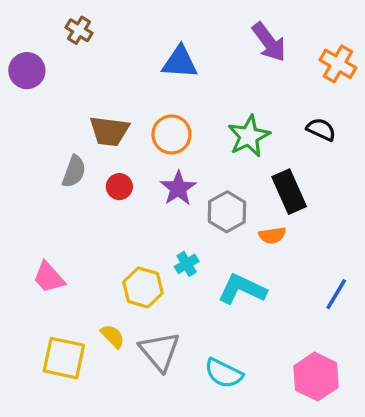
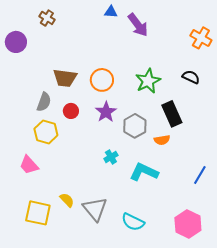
purple arrow: (269, 42) -> (138, 25), moved
blue triangle: (180, 62) -> (111, 12), moved, size x0.6
yellow hexagon: (143, 287) -> (46, 132), moved

